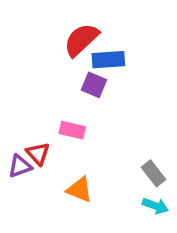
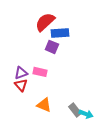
purple triangle: (20, 166) -> (21, 73), moved
gray rectangle: (153, 173) -> (75, 110), moved

